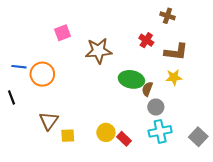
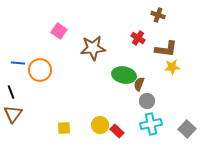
pink square: (62, 33) -> (59, 31), turned -35
yellow star: (174, 77) -> (172, 67), moved
brown triangle: (49, 121) -> (13, 114), moved

